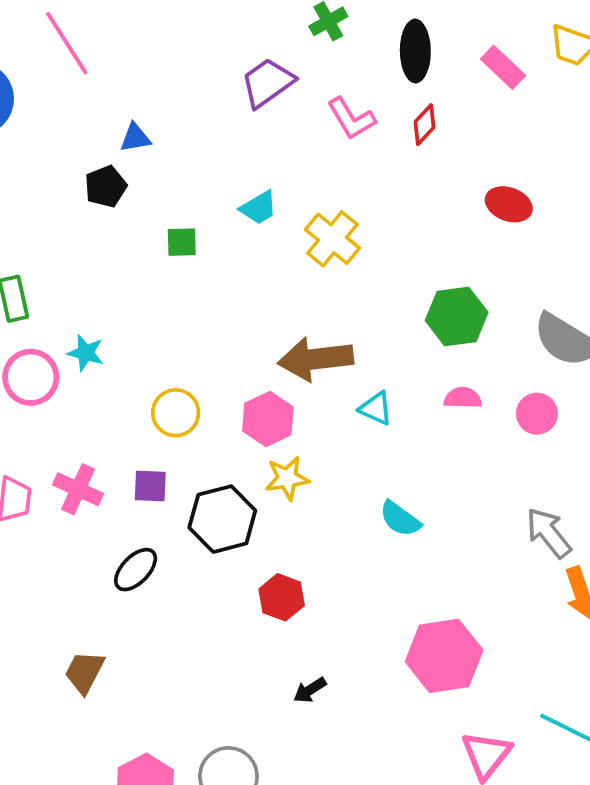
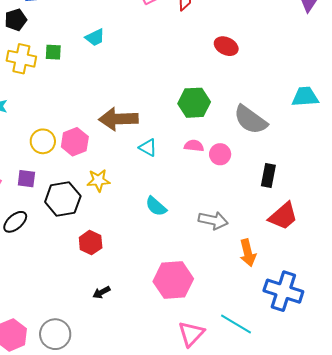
yellow cross: (332, 239) -> (21, 59), moved, turned -32
pink circle: (537, 414) -> (220, 154), moved
pink hexagon: (268, 419) -> (75, 142), moved
gray arrow: (549, 533) -> (213, 220), moved, turned 136

